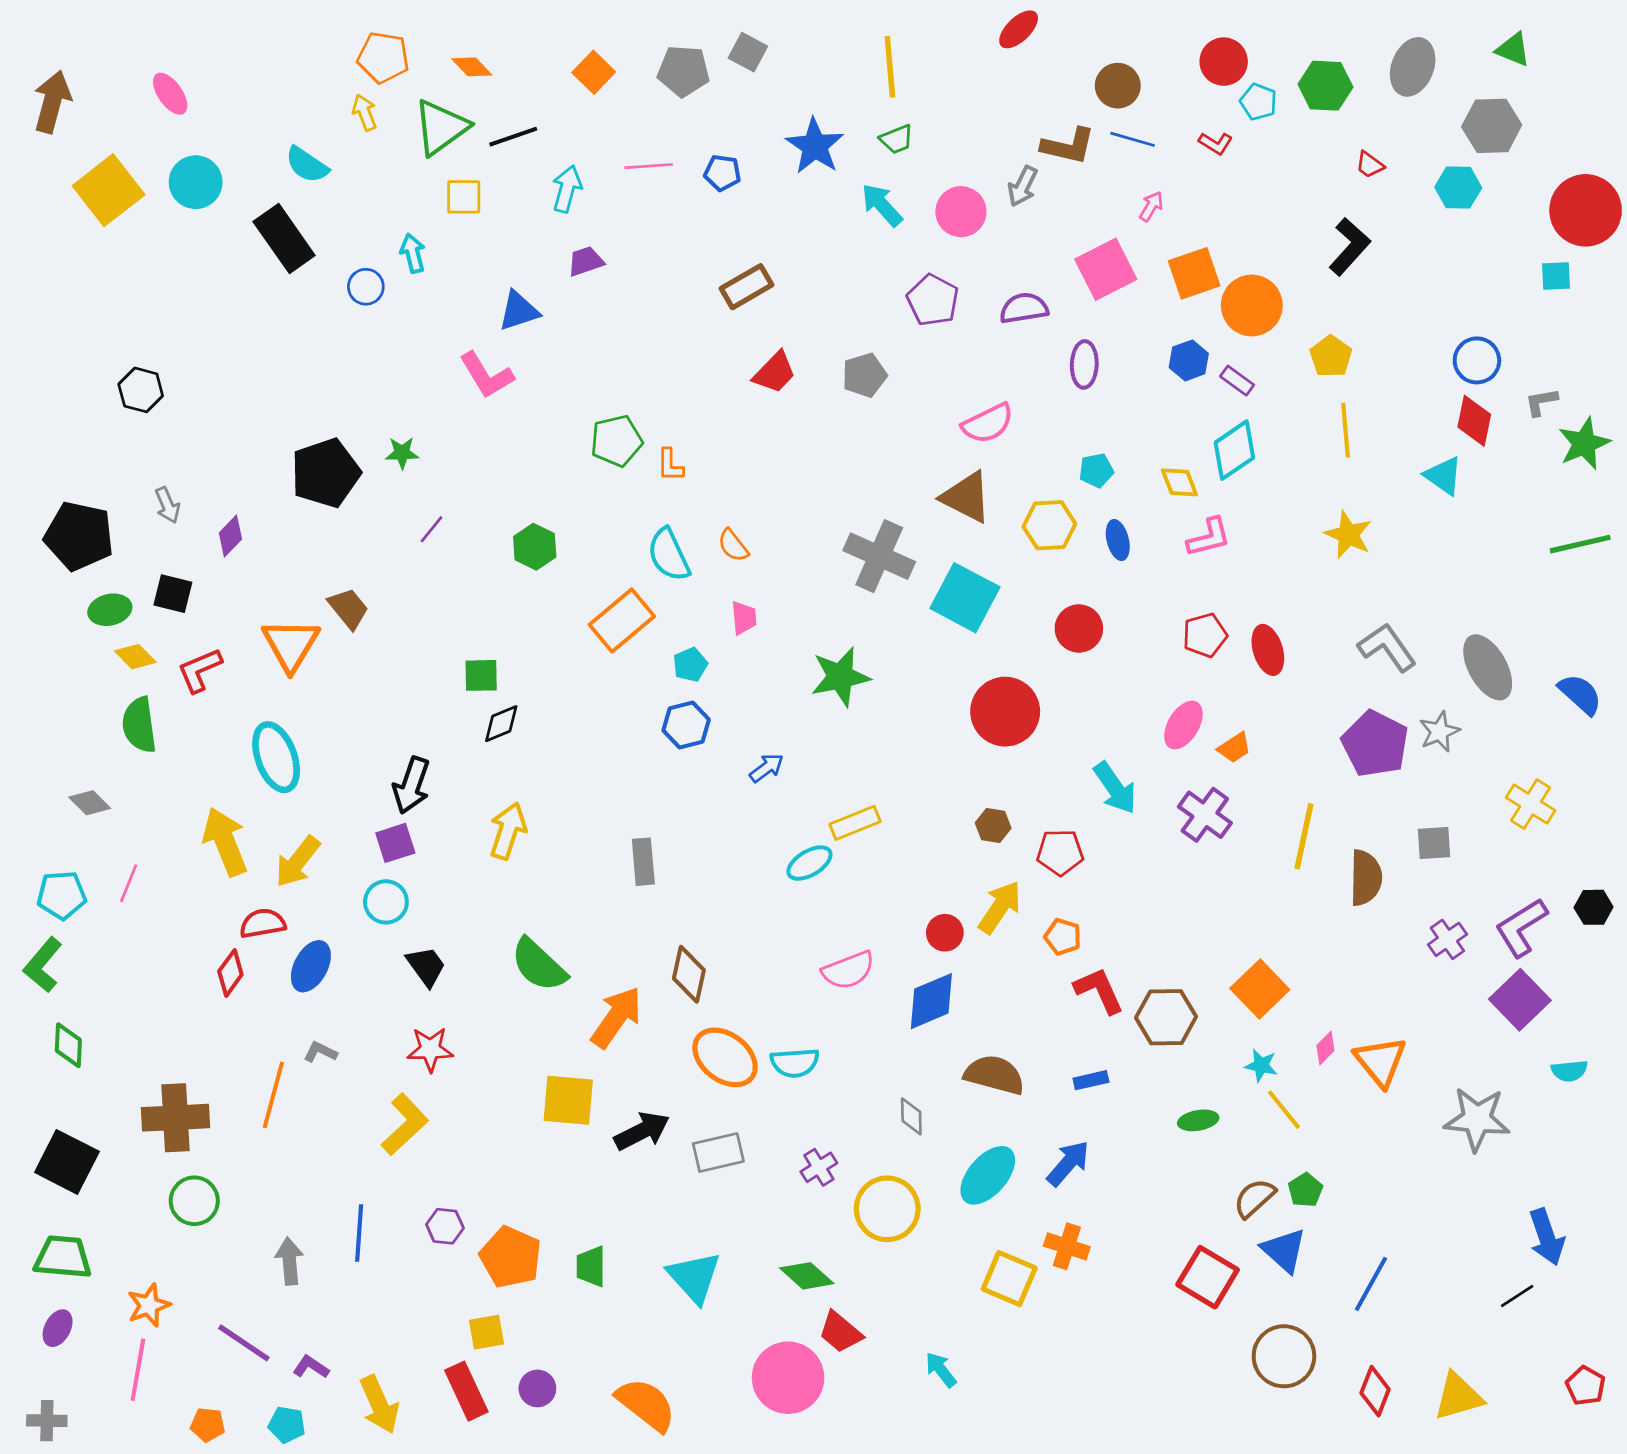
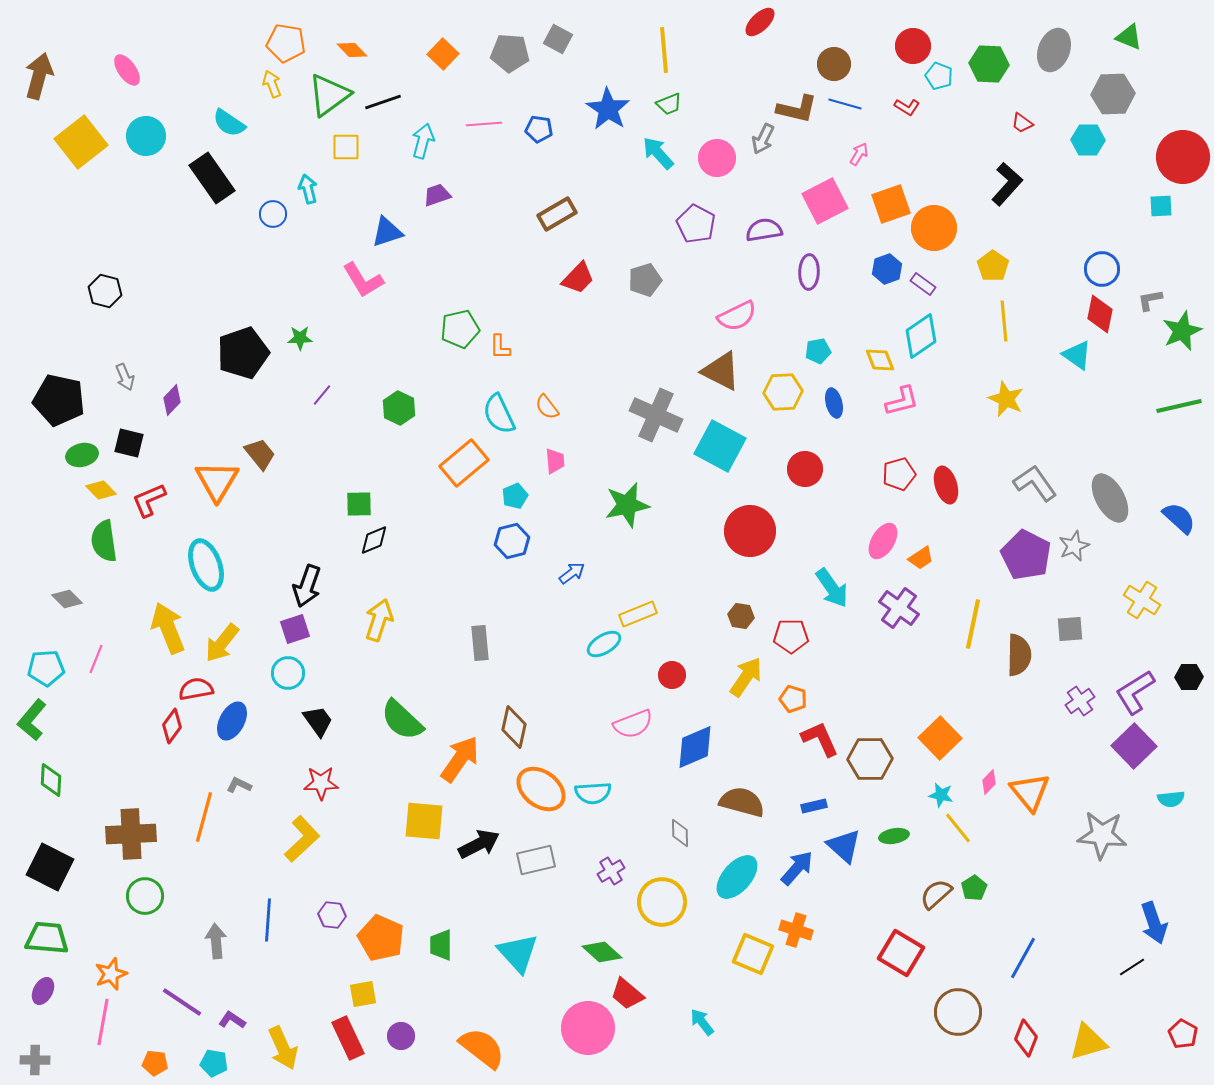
red circle: (945, 933) -> (672, 675), moved
blue triangle: (1284, 1250) -> (844, 846), moved

